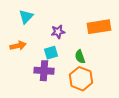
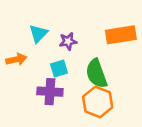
cyan triangle: (26, 17) -> (38, 34), moved
green semicircle: (80, 57) -> (96, 74), size x1.6

